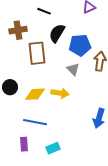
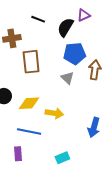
black semicircle: (57, 33) -> (65, 27), moved
yellow arrow: (60, 93) -> (54, 113), moved
cyan rectangle: (53, 148) -> (62, 158), moved

